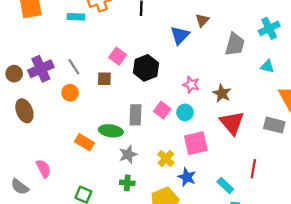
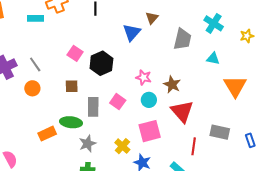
cyan cross: (269, 28) -> (214, 23), turned -30
brown square: (104, 79) -> (72, 86), moved
cyan circle: (185, 112) -> (149, 100), moved
gray rectangle: (274, 125) -> (220, 132), moved
orange rectangle: (85, 142) -> (47, 134), turned -54
red line: (253, 169) -> (194, 146), moved

